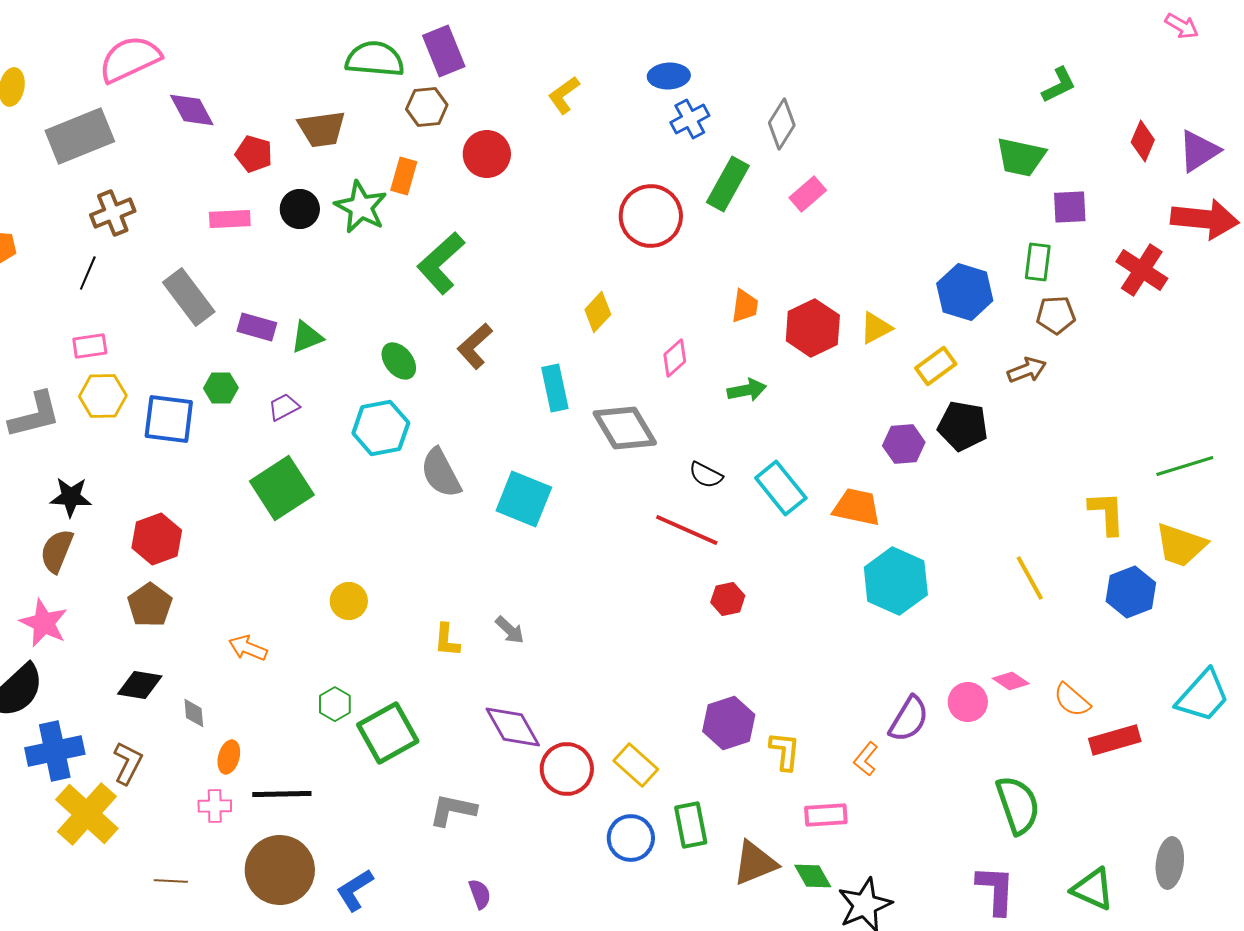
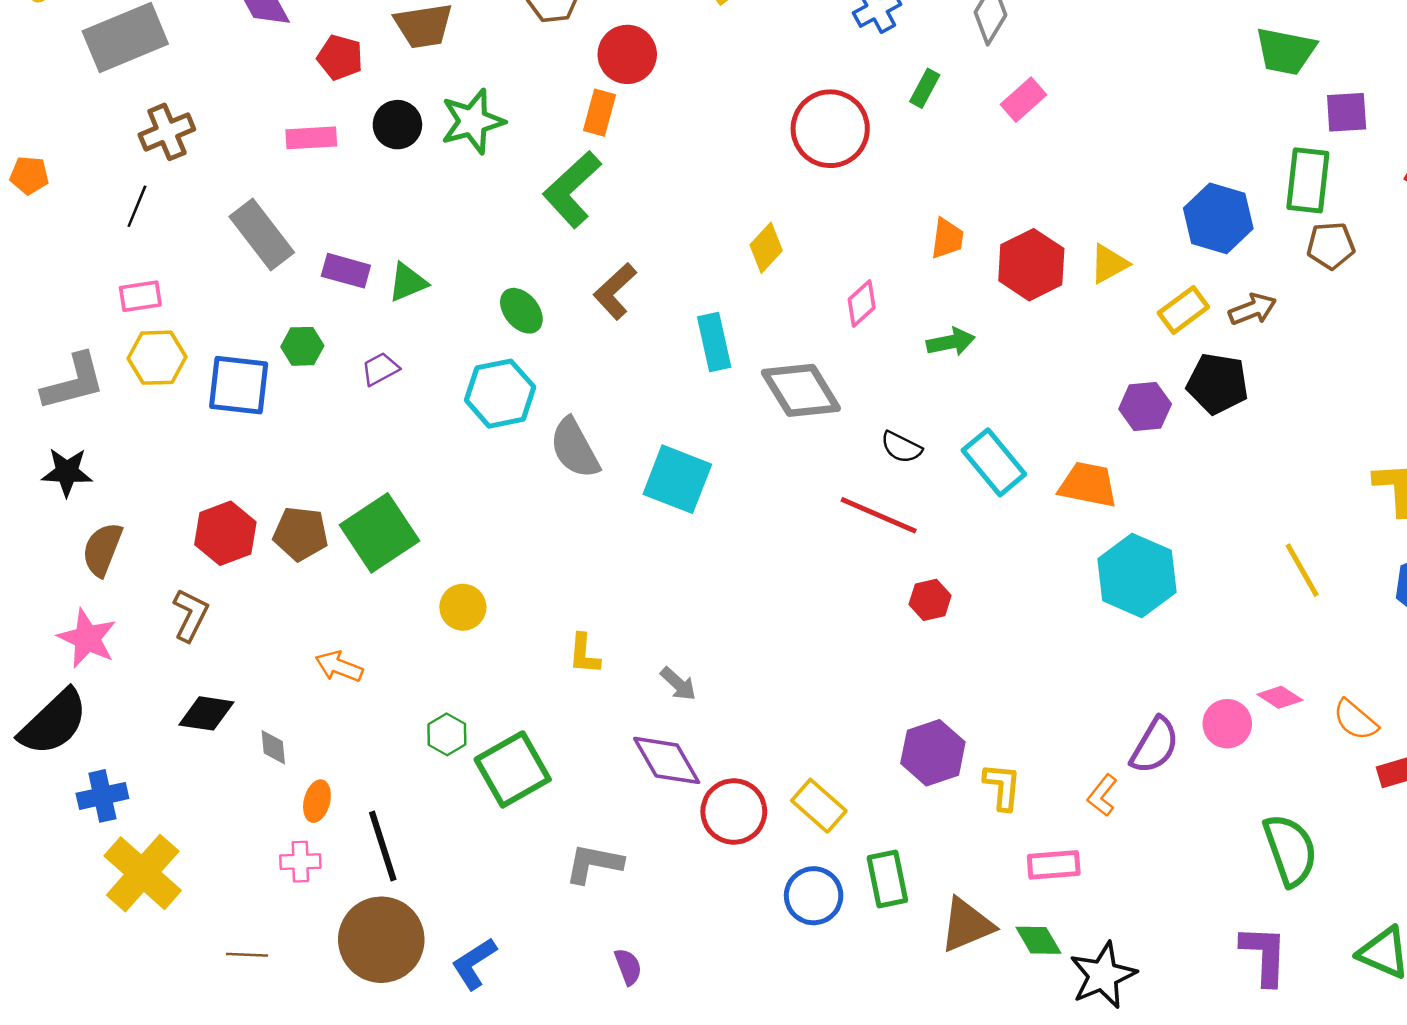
orange rectangle: (404, 176) -> (599, 113), moved
green rectangle: (728, 184) -> (925, 88), size x0.6
green star: (361, 207) -> (473, 121), turned 30
green rectangle: (1038, 262) -> (1308, 180), size x1.4
brown arrow: (1027, 370) -> (1252, 309), moved
green square: (282, 488) -> (380, 533), moved
black star: (71, 497) -> (67, 472), moved
brown pentagon: (150, 605) -> (301, 534), moved, turned -30
gray arrow: (510, 630) -> (678, 684), moved
blue cross: (55, 751) -> (102, 796), size x0.7
brown L-shape: (128, 763) -> (191, 615), moved
black line: (282, 794) -> (383, 846), turned 74

